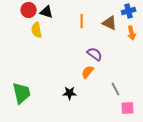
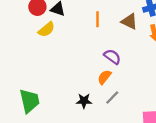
yellow semicircle: (37, 30) -> (47, 29), turned -119
gray line: (116, 89) -> (112, 97), moved, turned 72

